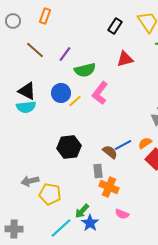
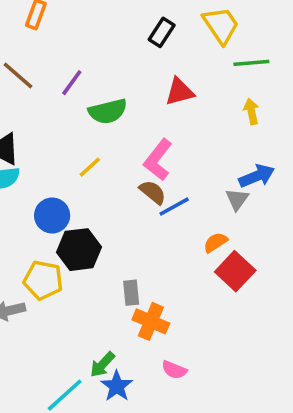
blue circle: (61, 93) -> (52, 215), moved
pink L-shape: (100, 93) -> (158, 160), moved
blue line: (123, 145) -> (174, 207), moved
brown semicircle: (110, 152) -> (153, 192), moved
yellow pentagon: (50, 194) -> (43, 280), moved

